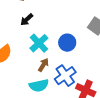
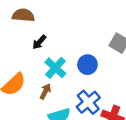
brown arrow: (43, 65) -> (45, 91), moved

